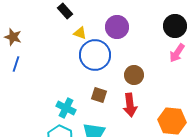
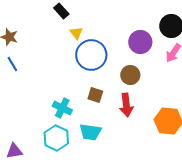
purple circle: (117, 27) -> (140, 42), moved
yellow triangle: (80, 33) -> (76, 33), turned 32
blue line: (16, 64) -> (12, 64), turned -49

